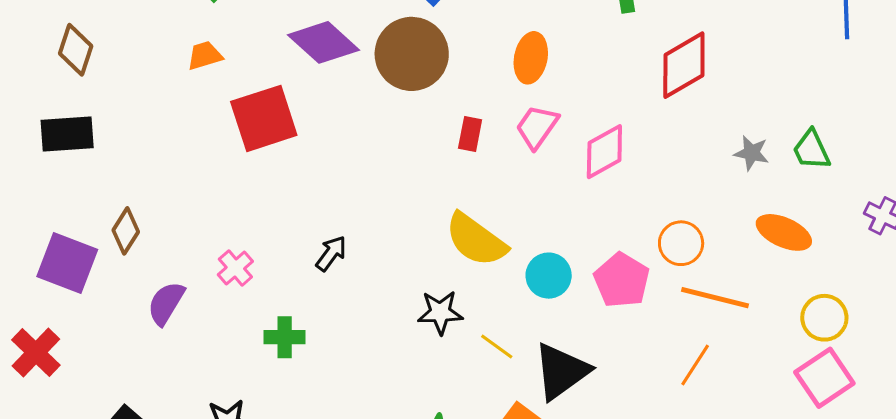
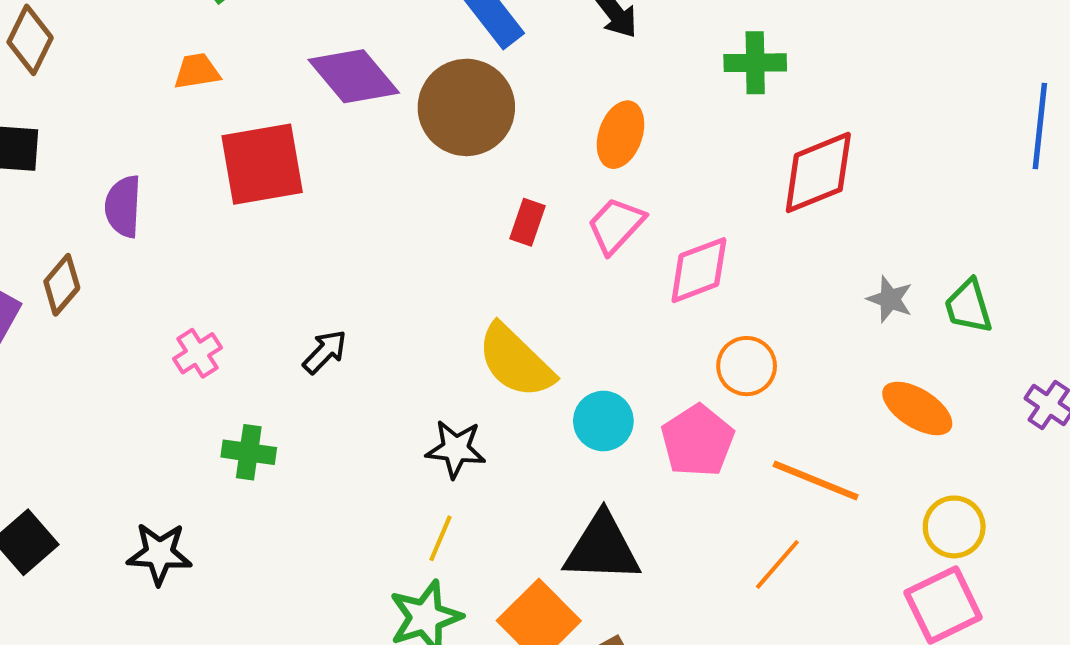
orange circle: (681, 243) -> (747, 366), moved
purple semicircle: (166, 303) -> (123, 206), moved, turned -36
yellow line: (497, 346) -> (441, 538), moved, turned 69
black triangle: (561, 371) -> (602, 548), turned 30

